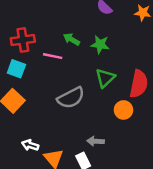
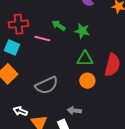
green triangle: (105, 78) -> (85, 59), turned 42
gray semicircle: (71, 98) -> (47, 85), moved
orange circle: (123, 110) -> (87, 81), moved

